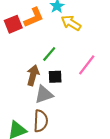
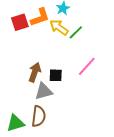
yellow arrow: (71, 23) -> (59, 27), moved
green line: (49, 54) -> (76, 32), moved

